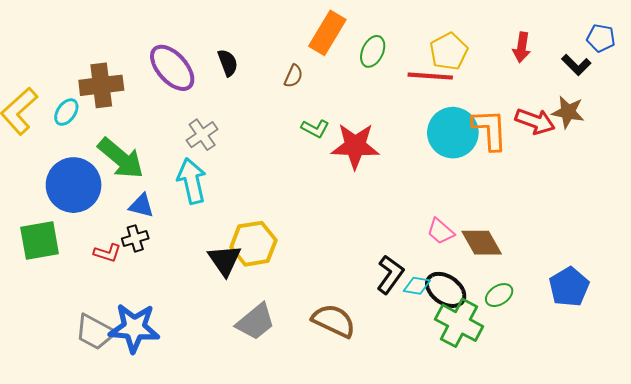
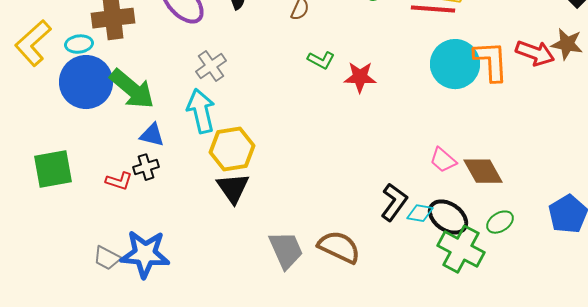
cyan ellipse: (66, 112) -> (79, 44), turned 48
red star: (355, 146) -> (360, 77), size x0.7
blue circle: (74, 185) -> (86, 82), moved
yellow hexagon: (253, 244) -> (232, 149), moved
gray trapezoid: (255, 322) -> (286, 250), moved, turned -75
gray trapezoid: (95, 332) -> (107, 258), size x0.7

